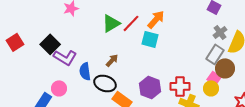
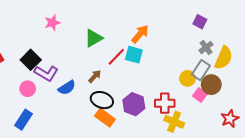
red line: (131, 23) -> (116, 57), moved
blue semicircle: (85, 71) -> (67, 88), turned -114
black ellipse: (105, 83) -> (102, 100), moved
pink circle: (59, 88) -> (28, 89), moved
yellow circle: (211, 88) -> (188, 78), moved

